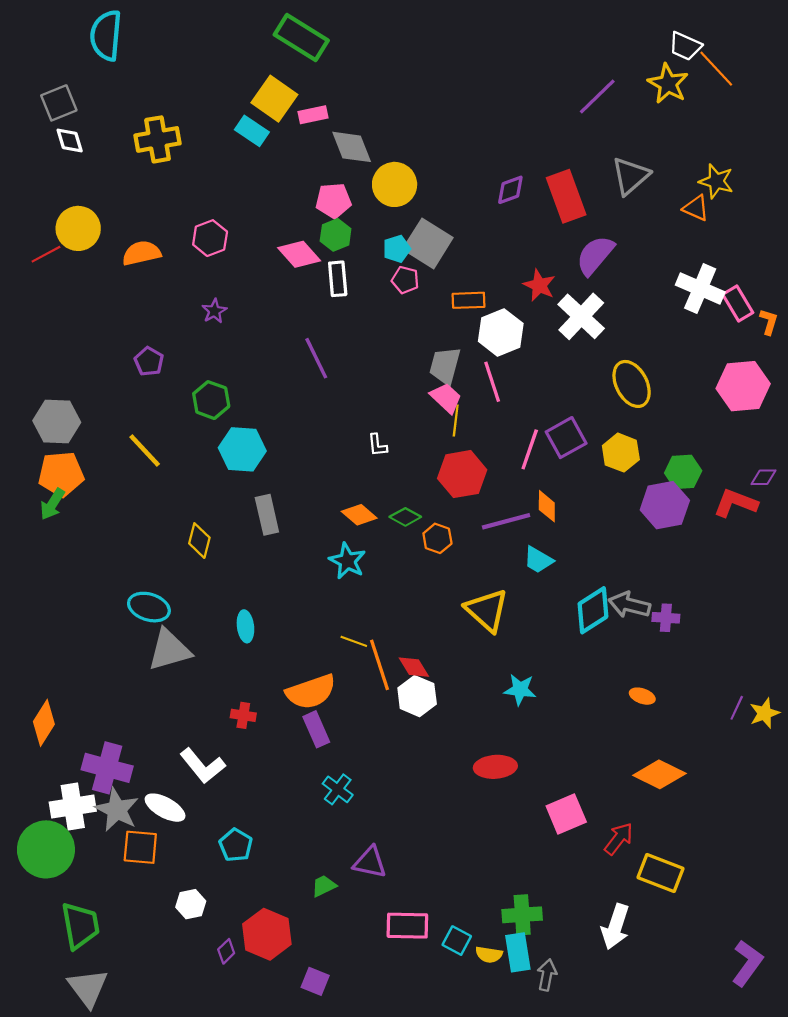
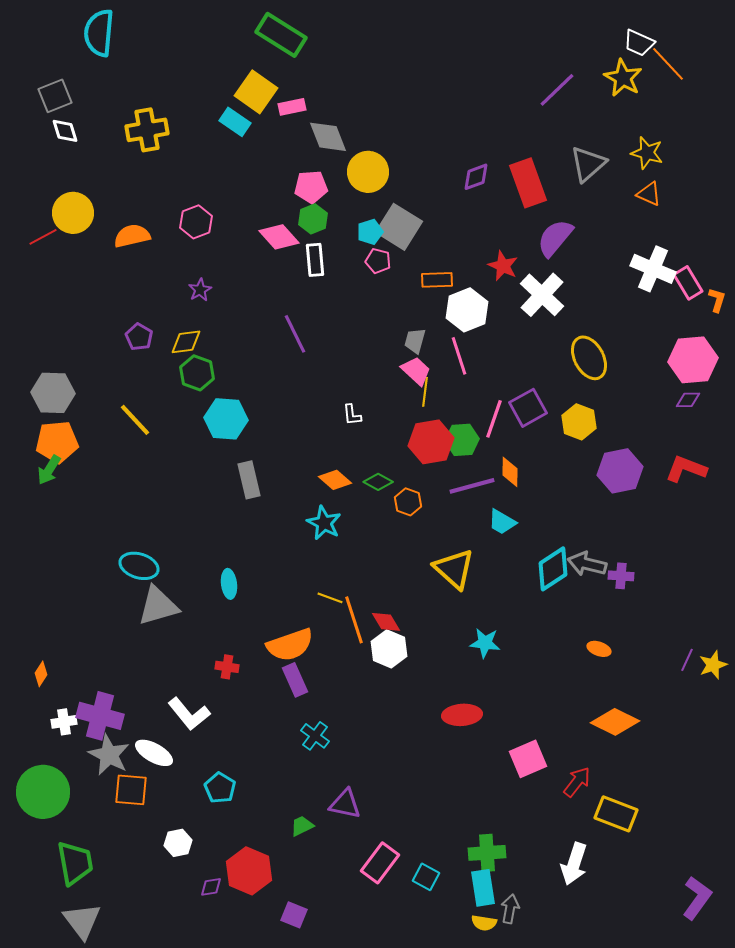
yellow star: (716, 181) -> (647, 153), moved
gray trapezoid: (445, 366) -> (415, 341), size x0.7
green hexagon: (683, 472) -> (462, 440), moved
purple diamond: (763, 477) -> (688, 400), moved
yellow diamond: (199, 541) -> (186, 342), moved, turned 68
orange diamond: (44, 723) -> (41, 674), size x0.6
white cross: (73, 807) -> (64, 722), moved, size x0.6
pink rectangle: (407, 926) -> (380, 863), turned -54
purple diamond: (226, 951) -> (211, 887), turned 35
yellow semicircle: (489, 955) -> (484, 923), moved

